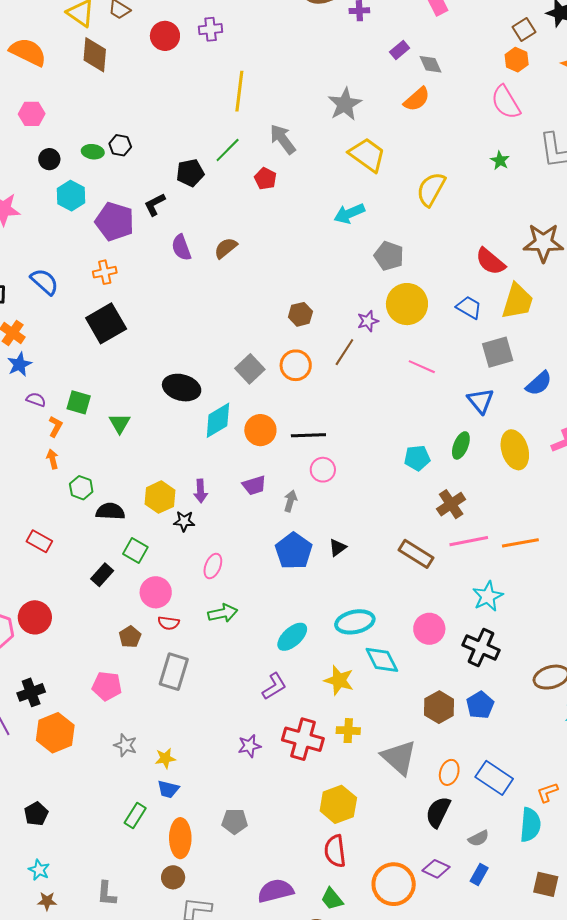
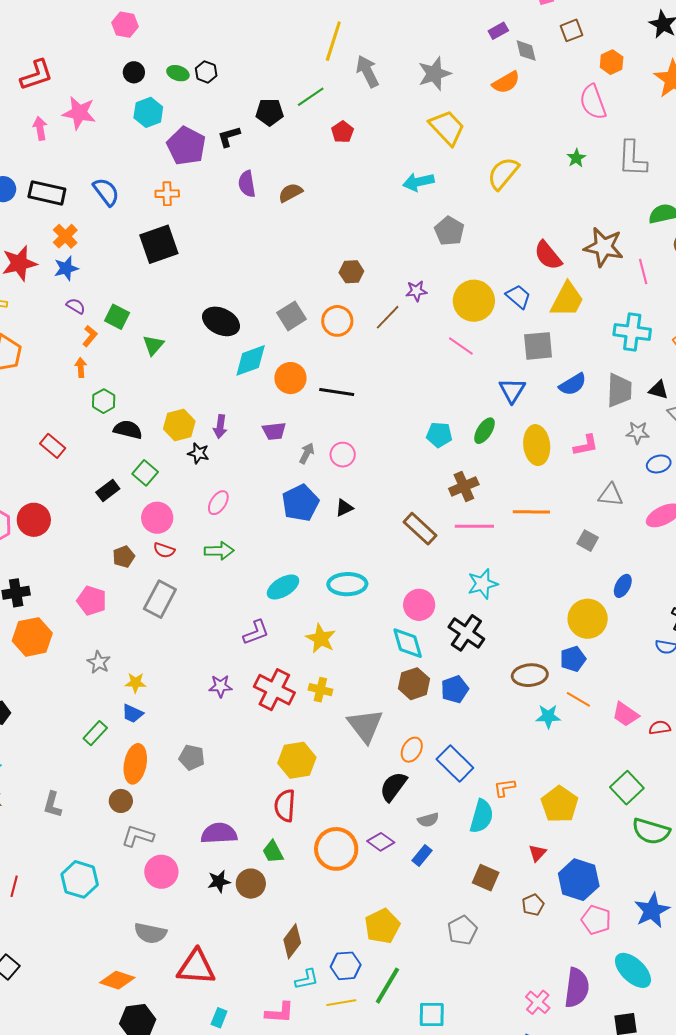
brown square: (524, 29) -> (572, 30), moved
gray arrow: (283, 139) -> (367, 71), moved
yellow circle: (407, 304) -> (474, 301), moved
pink circle: (323, 470) -> (343, 455), moved
orange line: (520, 543) -> (531, 512), moved
cyan diamond: (382, 660) -> (408, 643), moved

